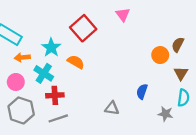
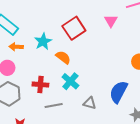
cyan cross: (44, 73) -> (70, 81), moved
blue semicircle: (142, 91) -> (119, 92), size x1.6
gray line: (58, 118) -> (54, 105), moved

